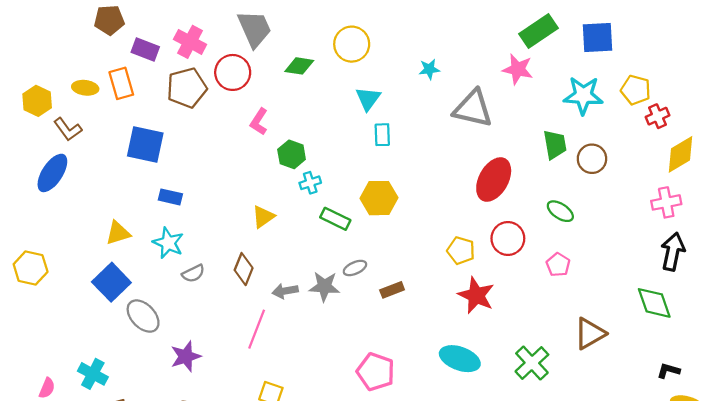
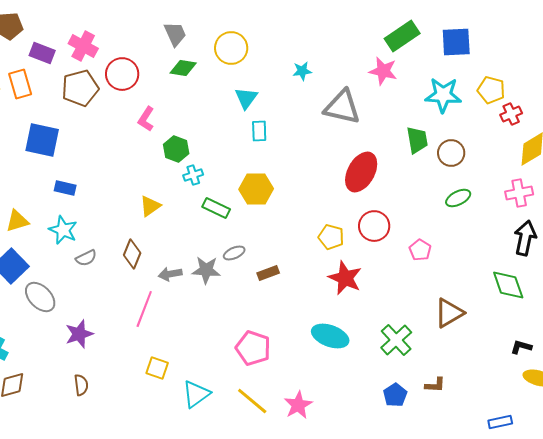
gray trapezoid: (254, 29) -> (175, 34), moved, size x0.7
green ellipse: (560, 211) -> (458, 198), moved, turned -60

